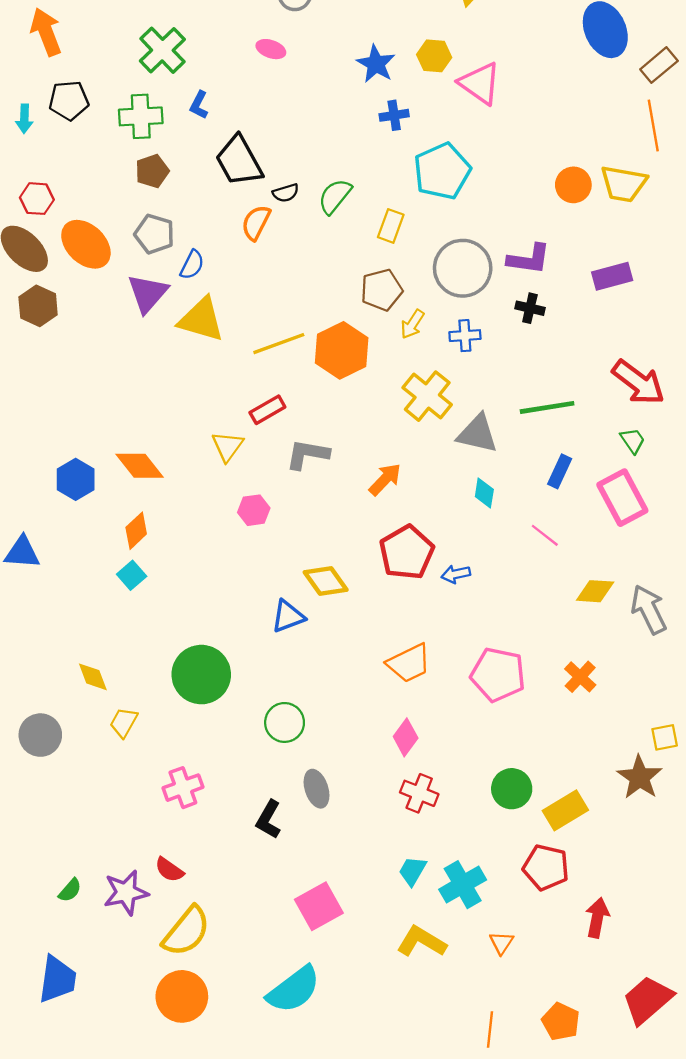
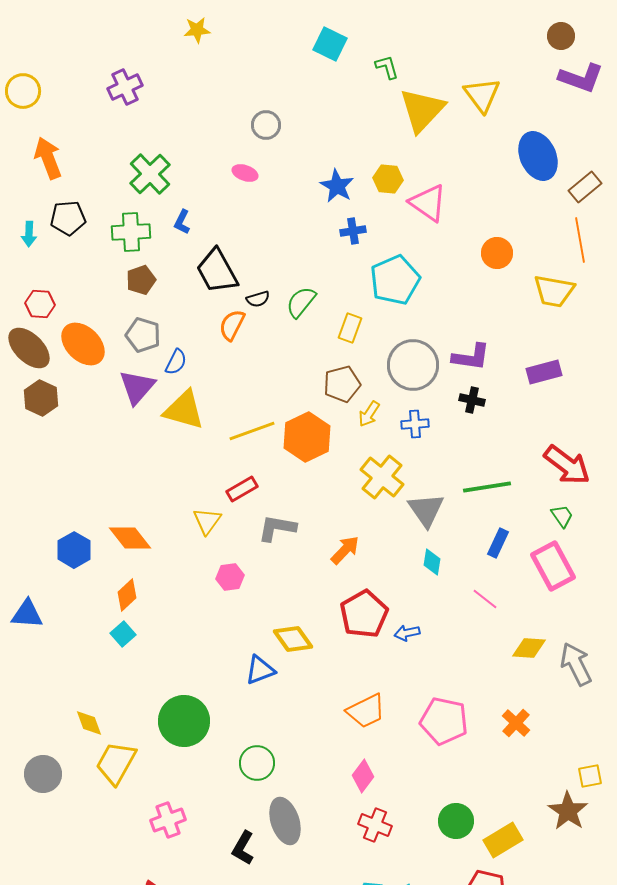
orange circle: (573, 185) -> (497, 253), moved
gray triangle: (477, 434) -> (426, 510), turned 42
yellow trapezoid: (124, 722) -> (116, 763), size x1.6
gray ellipse: (317, 789) -> (285, 821), size x1.4

